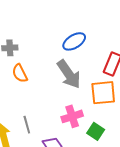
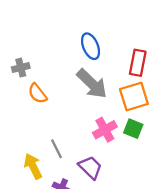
blue ellipse: (74, 41) -> (91, 46), turned -70
green square: (96, 131) -> (133, 129), moved

